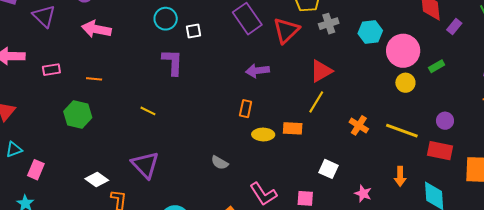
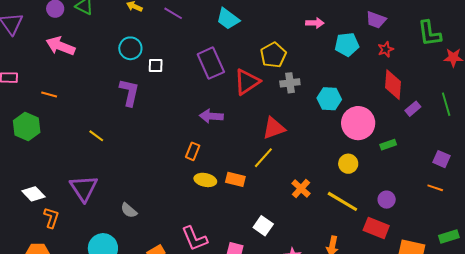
yellow circle: (405, 83) -> (348, 164), moved
gray semicircle: (220, 163) -> (129, 210), moved

